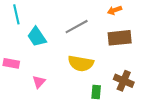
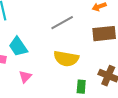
cyan trapezoid: (37, 37) -> (18, 47), moved

